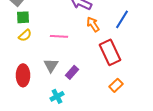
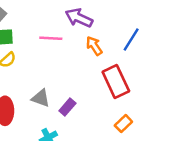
pink line: (59, 36) -> (51, 38), moved
gray triangle: (51, 65) -> (41, 98), turned -42

